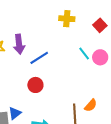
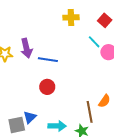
cyan line: (84, 53) -> (94, 42), moved
blue line: (39, 58) -> (48, 60), turned 48

